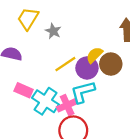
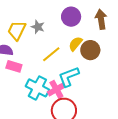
yellow trapezoid: (28, 19) -> (17, 30), moved
purple circle: (87, 68) -> (71, 17), moved
pink rectangle: (24, 90) -> (14, 66), moved

